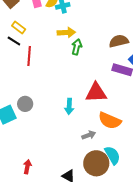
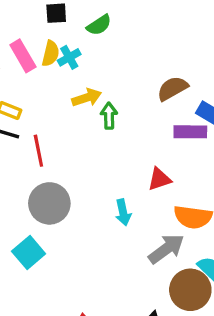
red triangle: (96, 93) -> (159, 179), size x0.7
gray circle: (25, 104) -> (49, 203), moved, size x1.6
gray arrow: (89, 135) -> (166, 249), size x1.6

